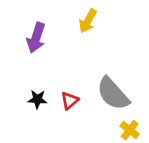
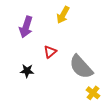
red triangle: (70, 101) -> (50, 52), moved

